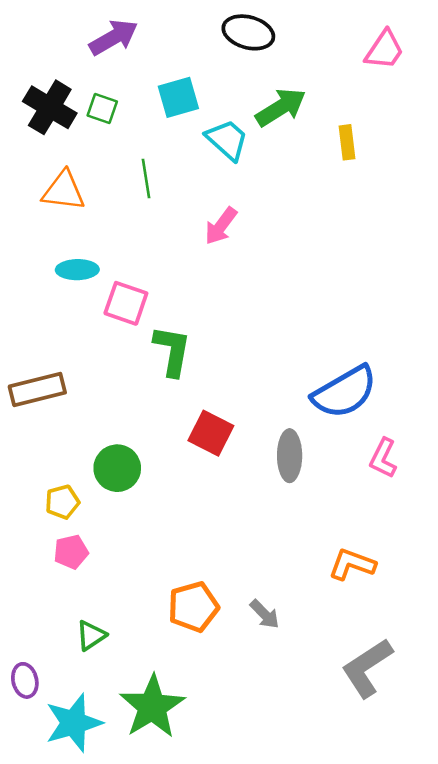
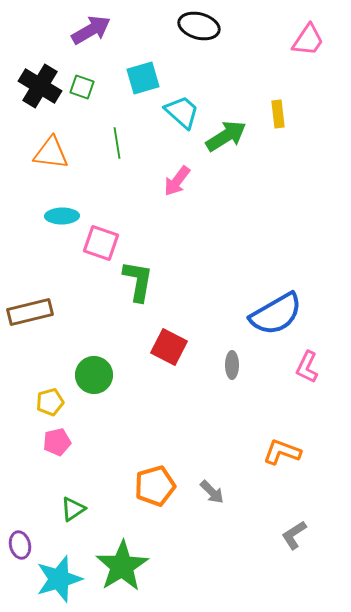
green arrow: (281, 107) -> (226, 136), moved
gray ellipse: (290, 456) -> (232, 365), size x0.7
gray L-shape: (367, 668) -> (294, 535), size x0.6

